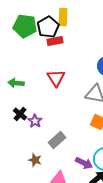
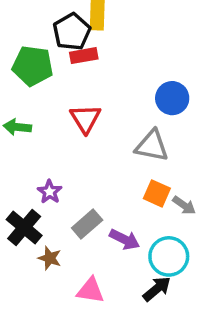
green pentagon: (25, 26) -> (33, 66), moved
black cross: (20, 114) -> (24, 227), moved, size x1.5
purple arrow: (84, 163) -> (125, 239), moved

